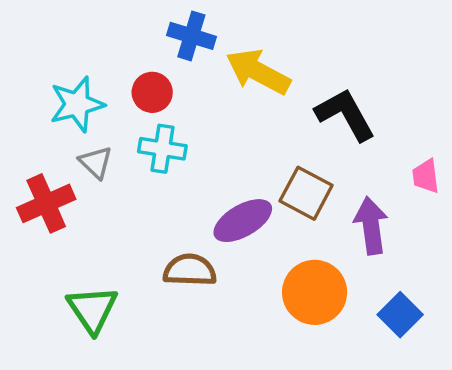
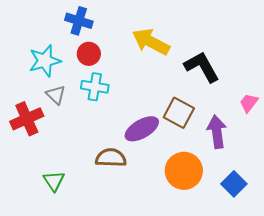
blue cross: (191, 36) -> (79, 21), moved
pink trapezoid: (426, 176) -> (249, 103), turned 45
green triangle: (92, 309) -> (54, 181), size x0.7

